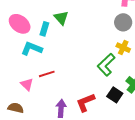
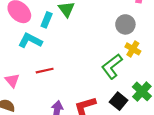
gray circle: (123, 22) -> (125, 24), moved
pink triangle: (27, 84) -> (12, 80), moved

